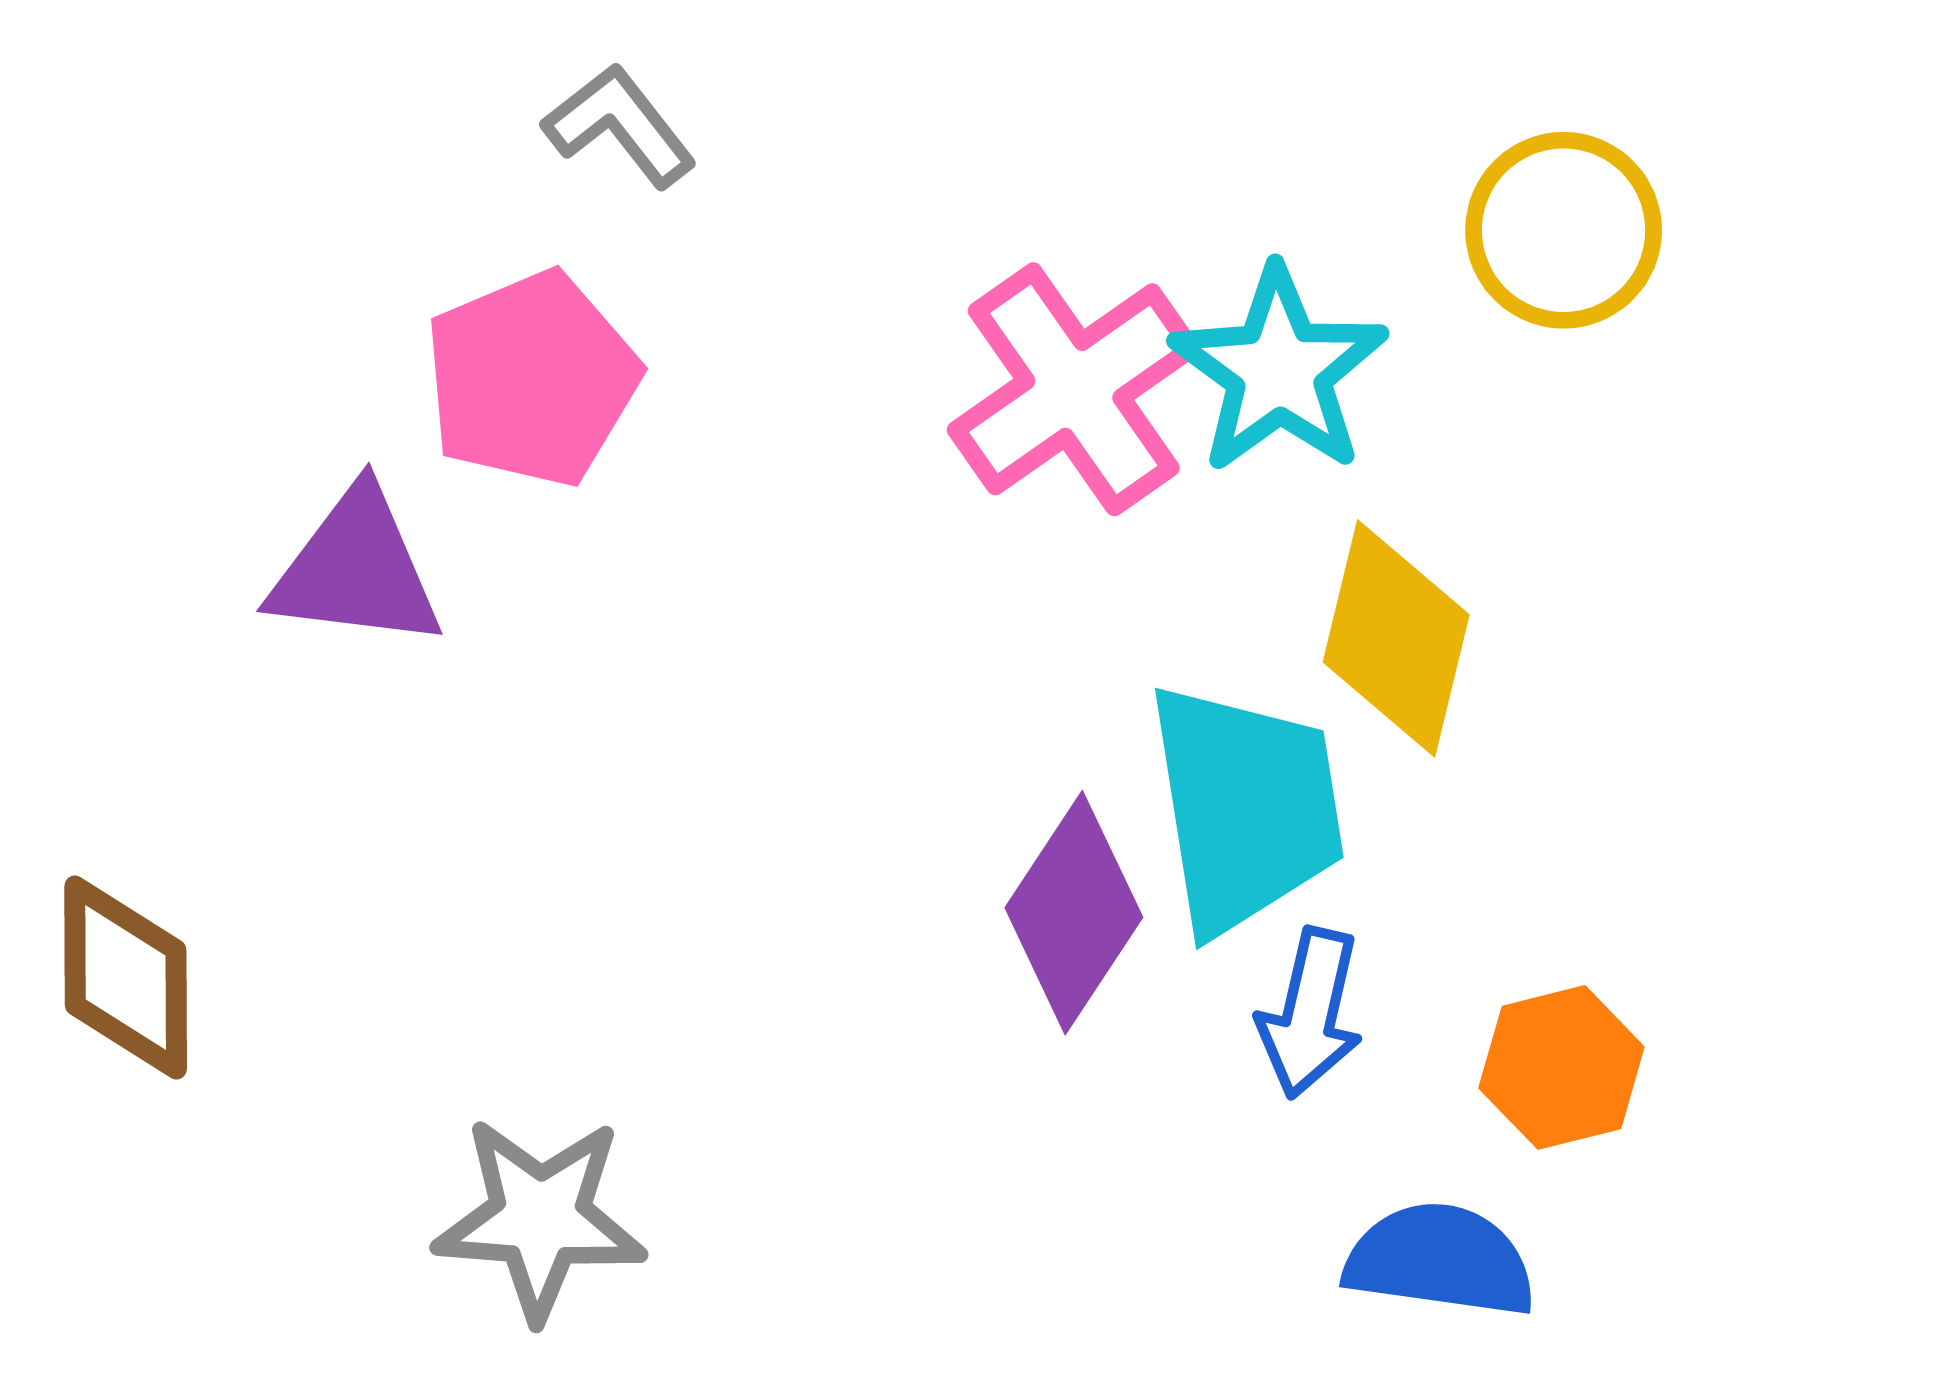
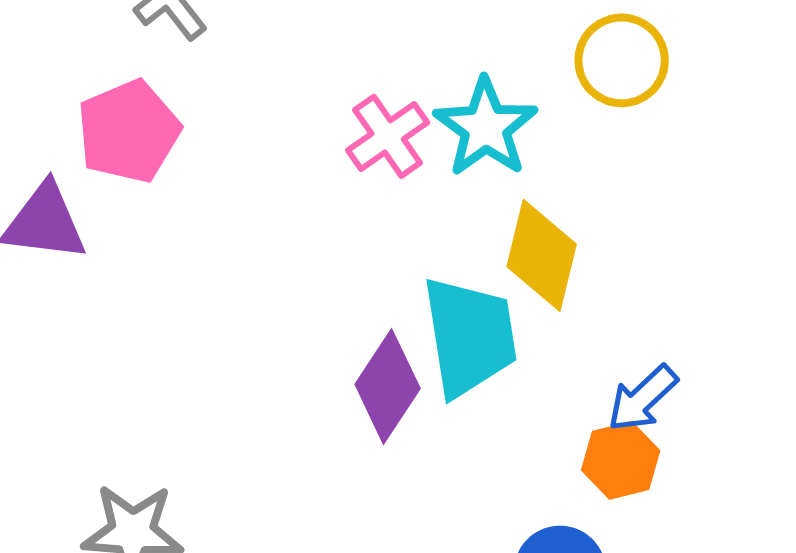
pink cross: (1074, 389) -> (388, 136), size x0.7
blue arrow: (1310, 1013) -> (643, 398), moved, turned 34

